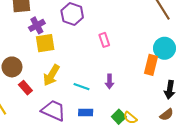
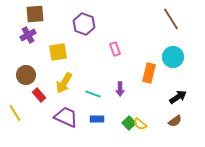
purple cross: (37, 25) -> (28, 35), moved
orange rectangle: (151, 65) -> (149, 73), moved
black arrow: (170, 90) -> (178, 97), turned -132

